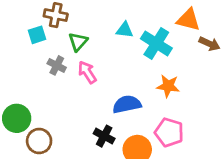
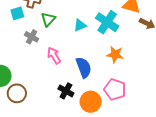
cyan triangle: (125, 30) -> (80, 25), moved, turned -32
pink arrow: (87, 72) -> (54, 56), moved
blue semicircle: (127, 104) -> (84, 67), turned 80

